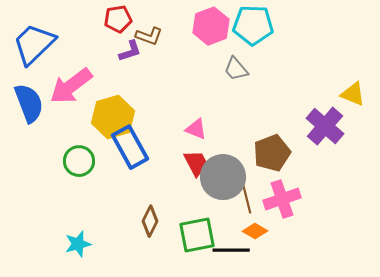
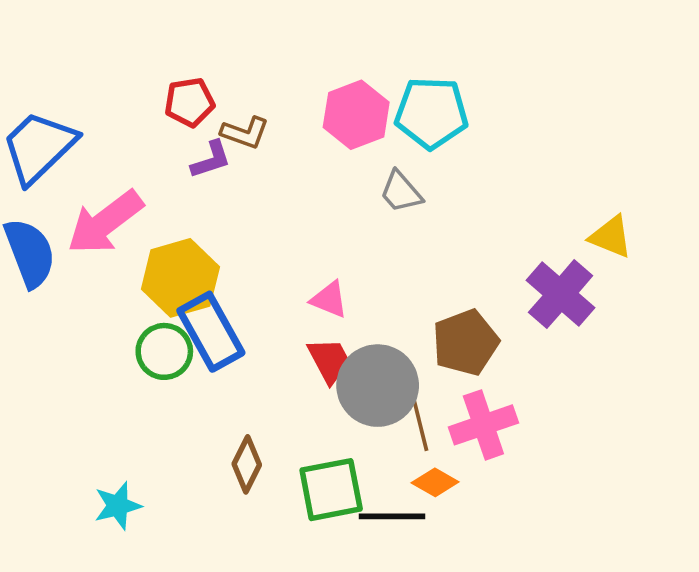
green circle: (79, 161) -> (164, 351), moved

